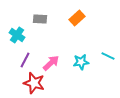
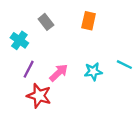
orange rectangle: (77, 18) -> (89, 21), turned -35
gray rectangle: (40, 19) -> (46, 22), turned 48

